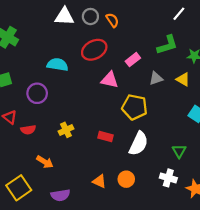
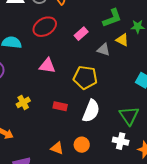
gray triangle: (156, 78) -> (104, 50), turned 40
yellow triangle: (183, 79) -> (122, 40), moved
pink triangle: (110, 80) -> (47, 66), moved
green triangle: (179, 151) -> (129, 116), size x1.5

